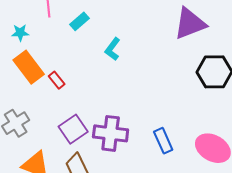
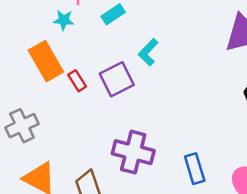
cyan star: (20, 33) -> (64, 20), moved
purple square: (73, 129) -> (117, 79), moved

